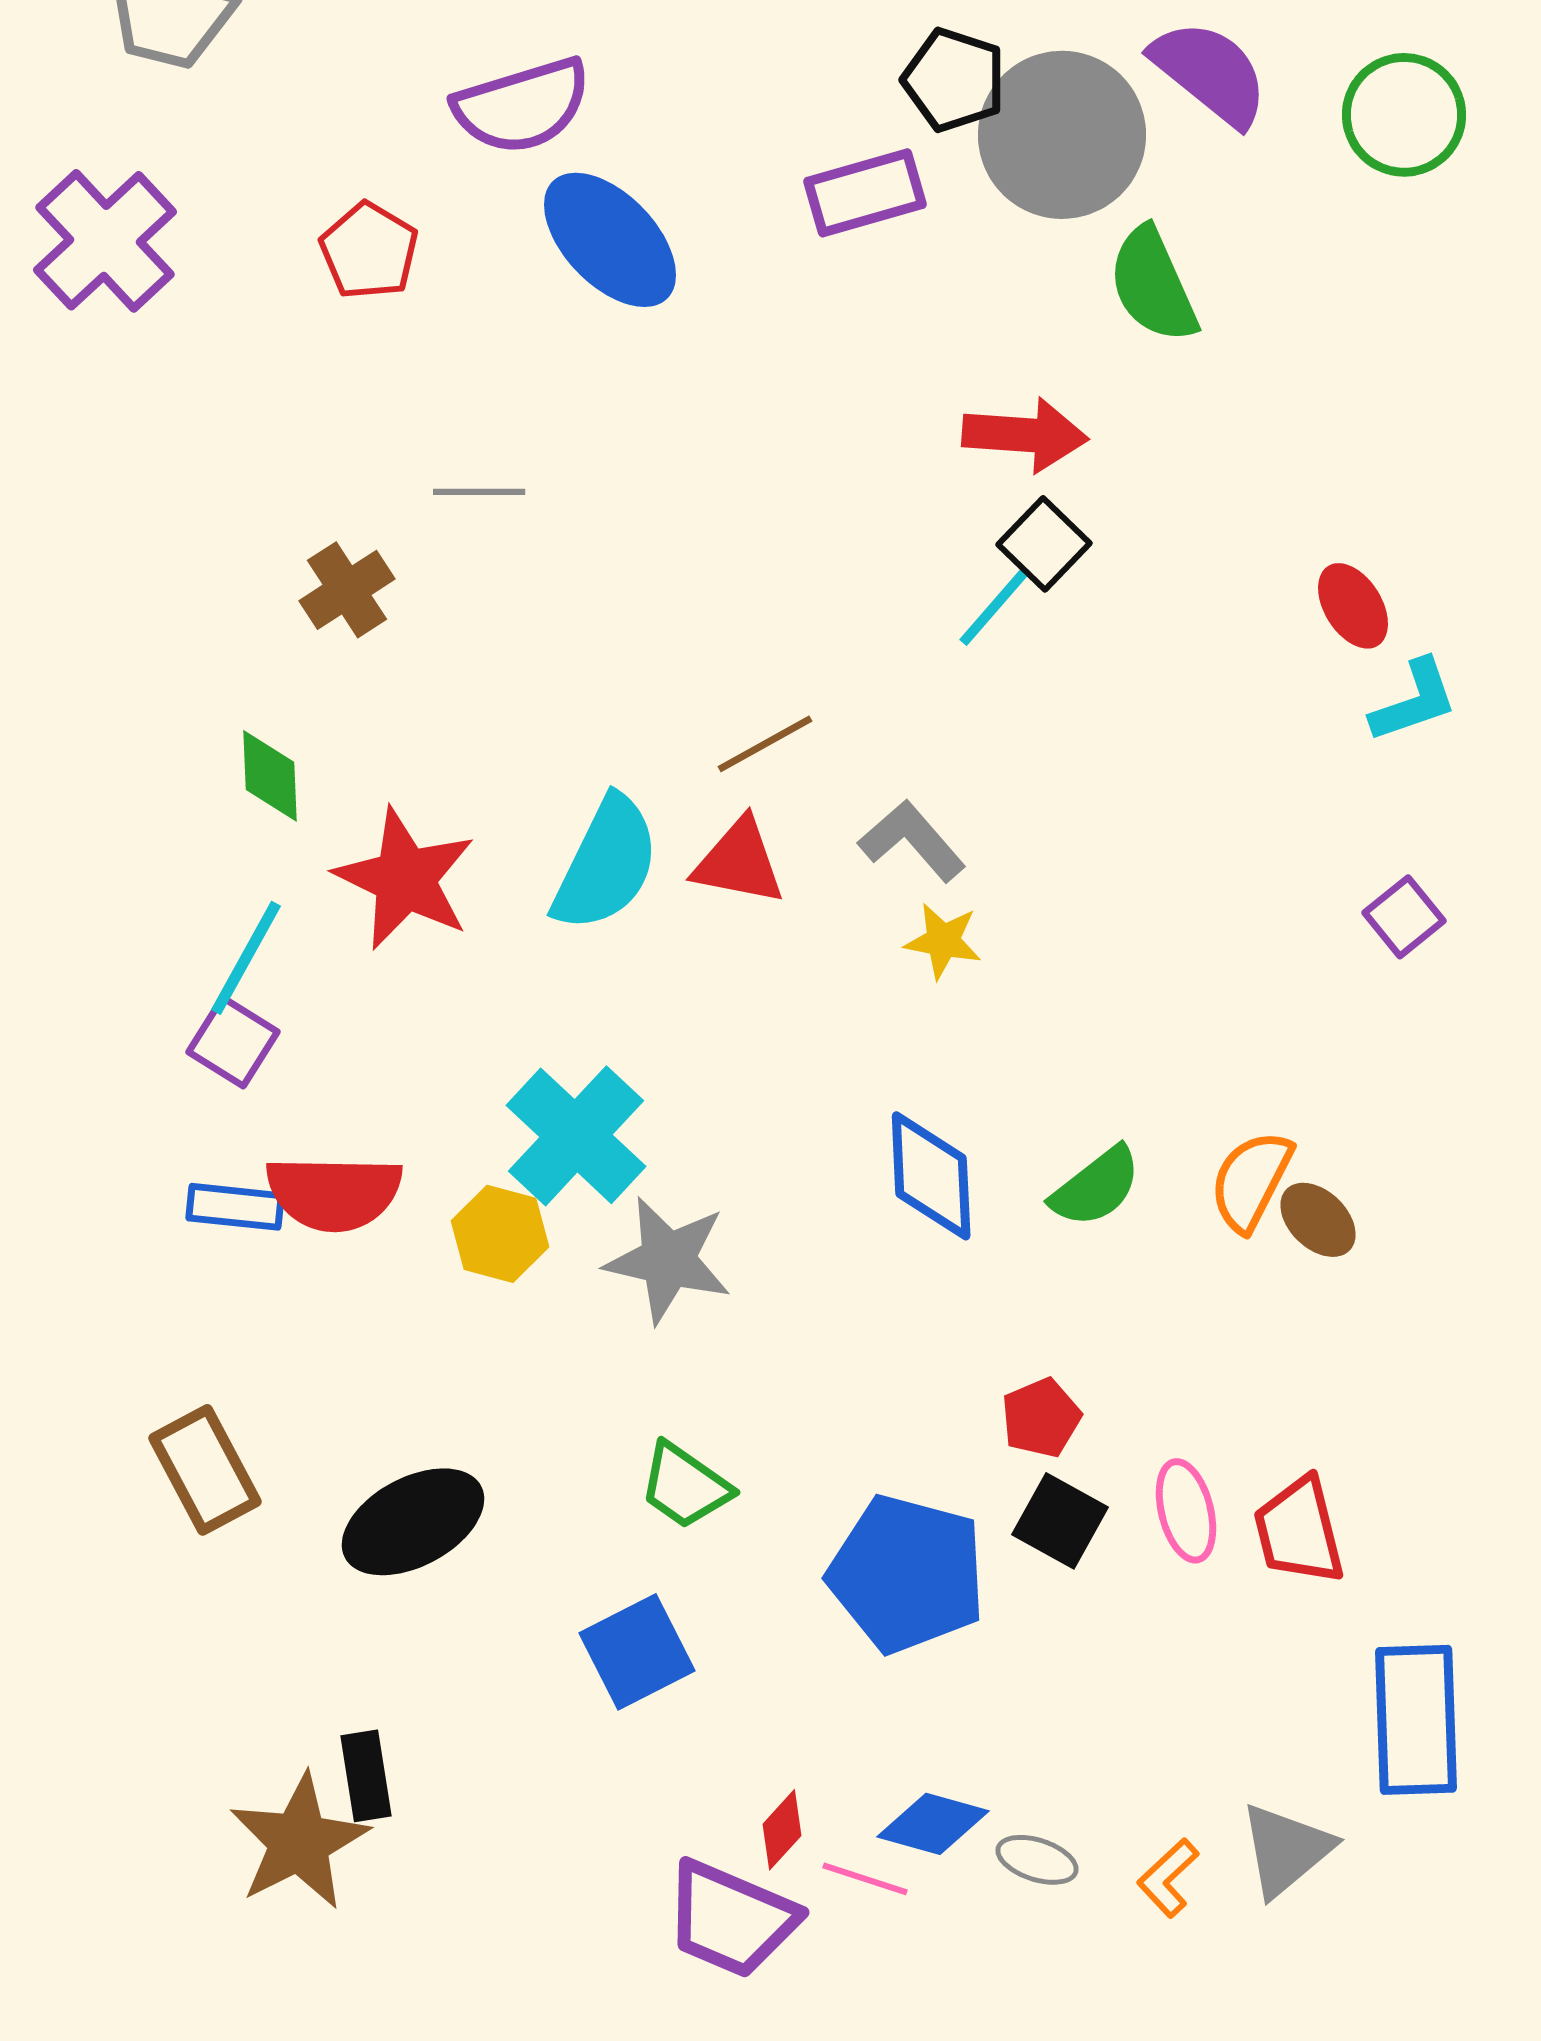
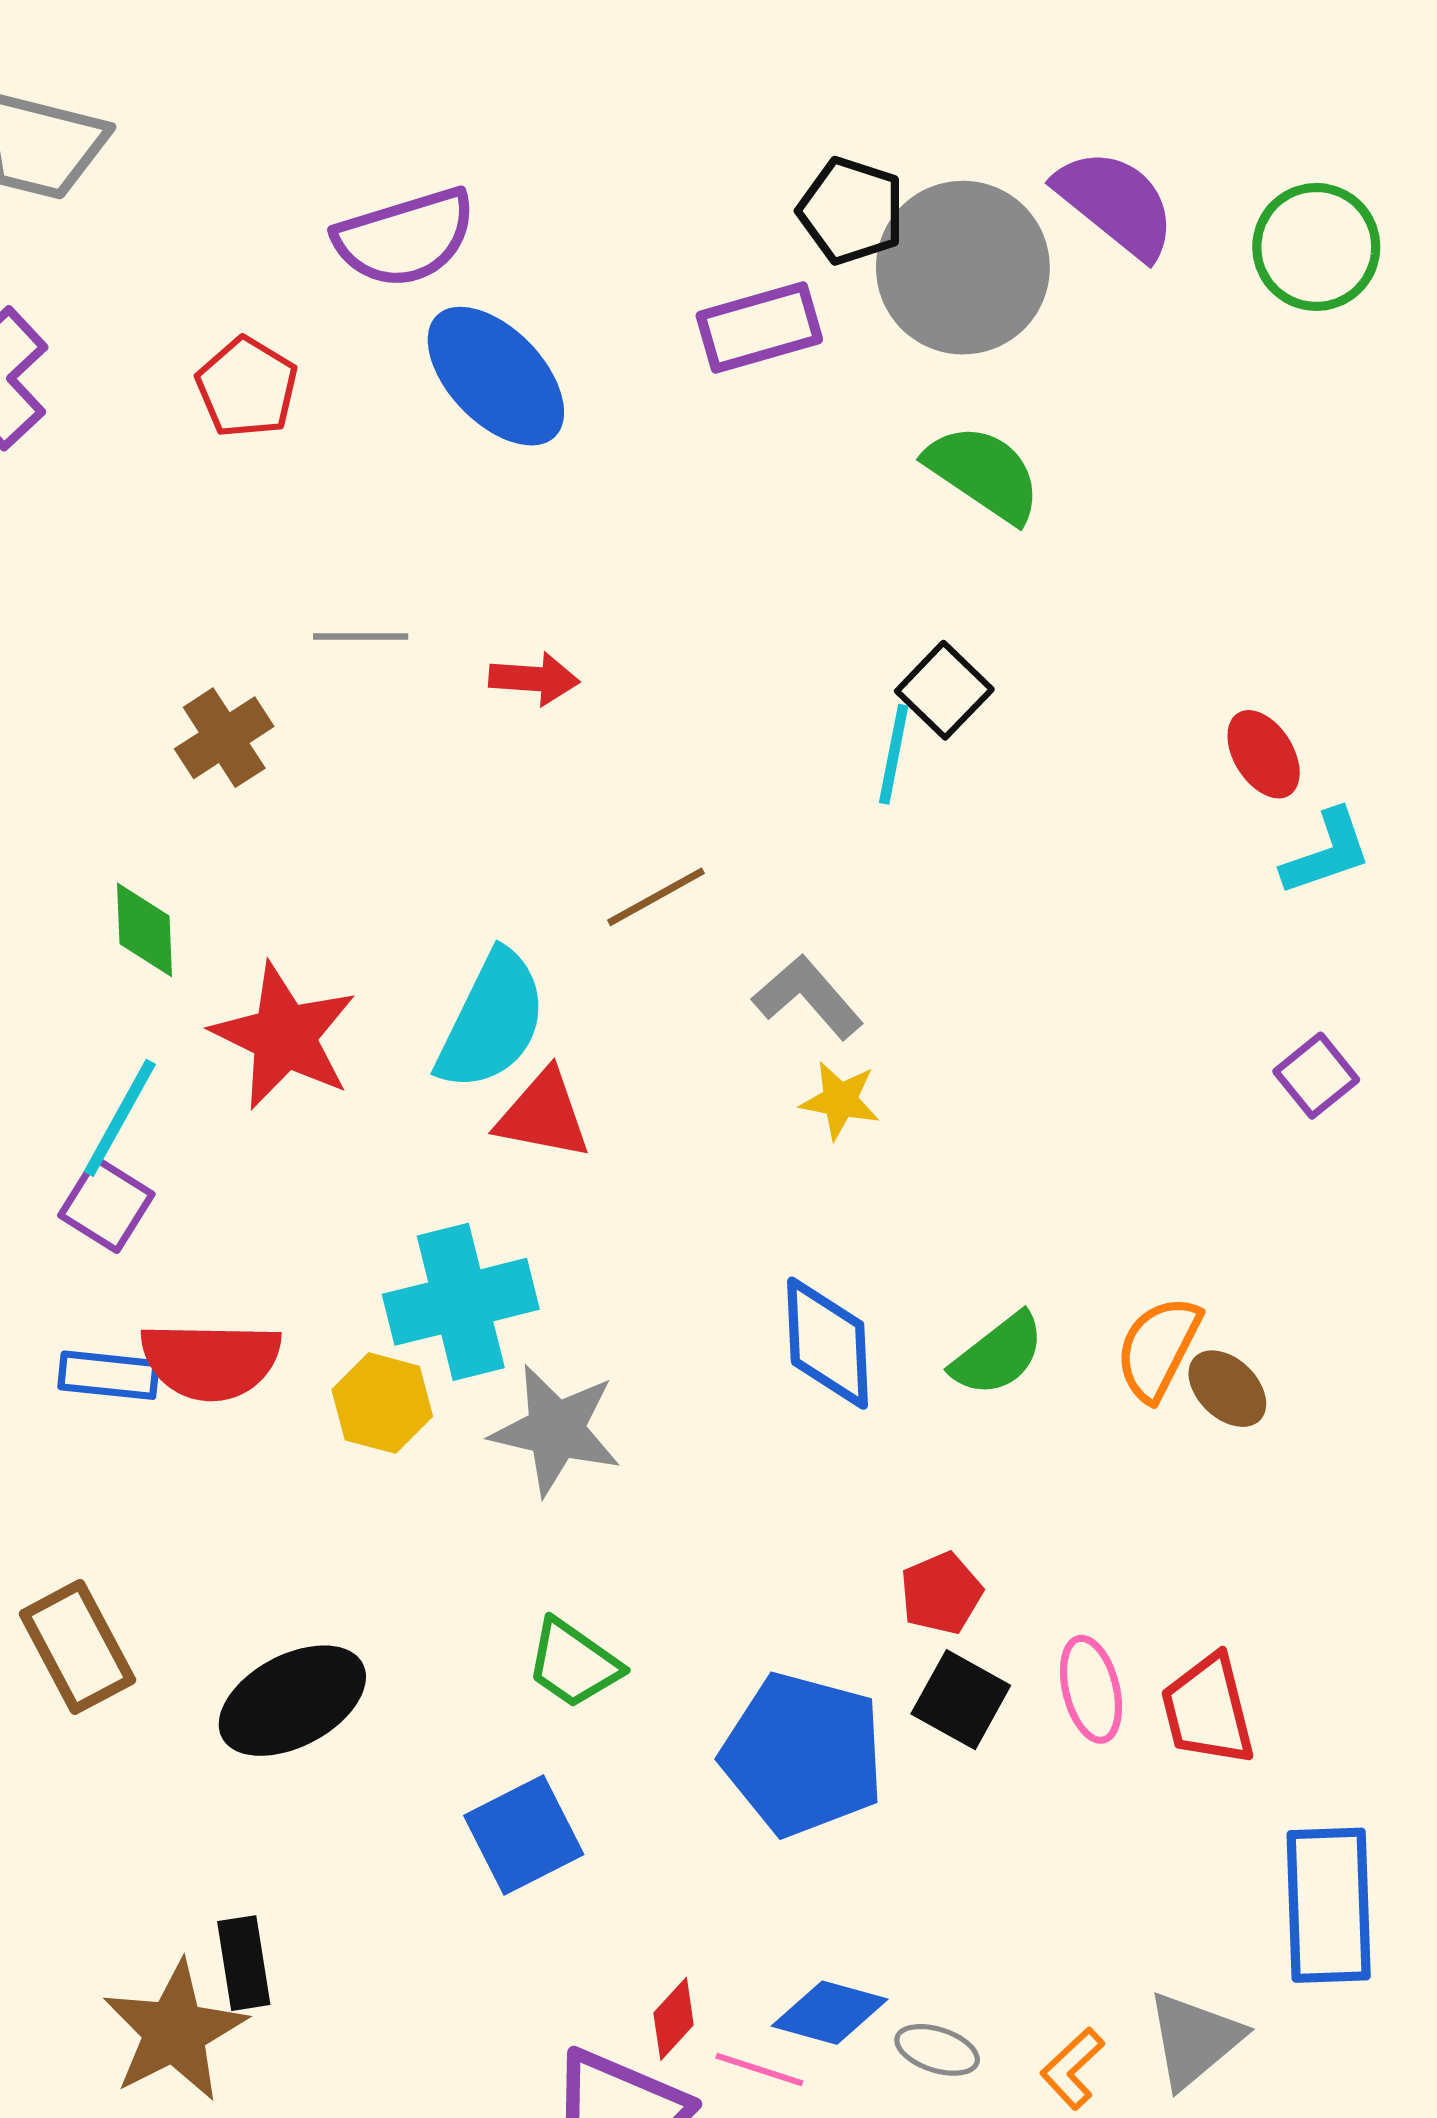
green semicircle: (1153, 285) -> (984, 473), moved, turned 148
red arrow: (1025, 435) -> (534, 679), moved, size x0.7
cyan line: (995, 606) -> (894, 754), turned -30
red triangle: (739, 862) -> (543, 1115), moved
cyan cross: (576, 1136) -> (461, 1302), turned 33

